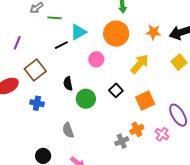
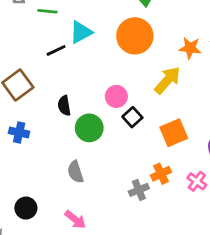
orange star: (153, 32) -> (190, 48), moved
pink circle: (96, 59) -> (116, 96), moved
gray semicircle: (68, 130) -> (75, 172), moved

